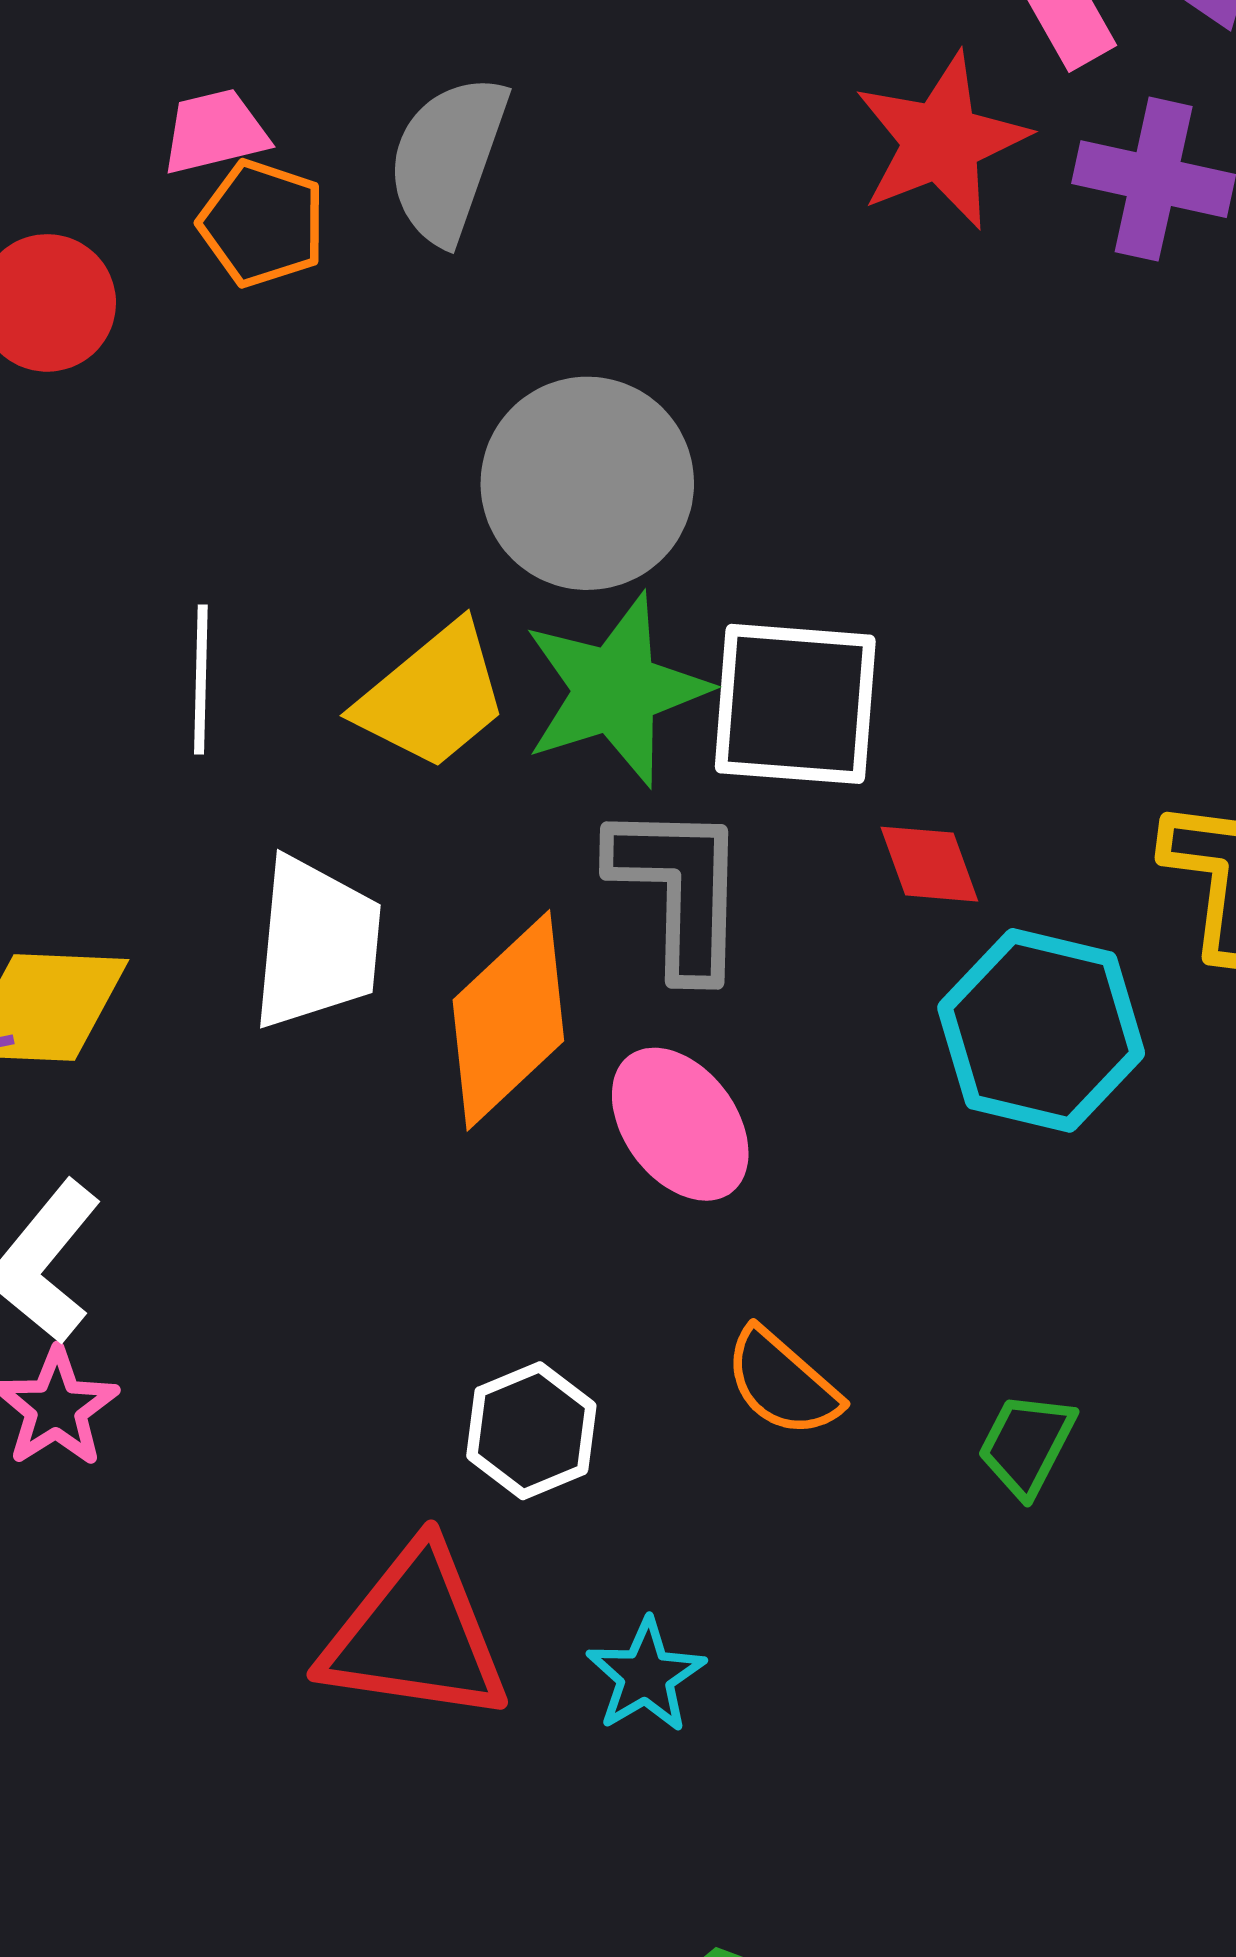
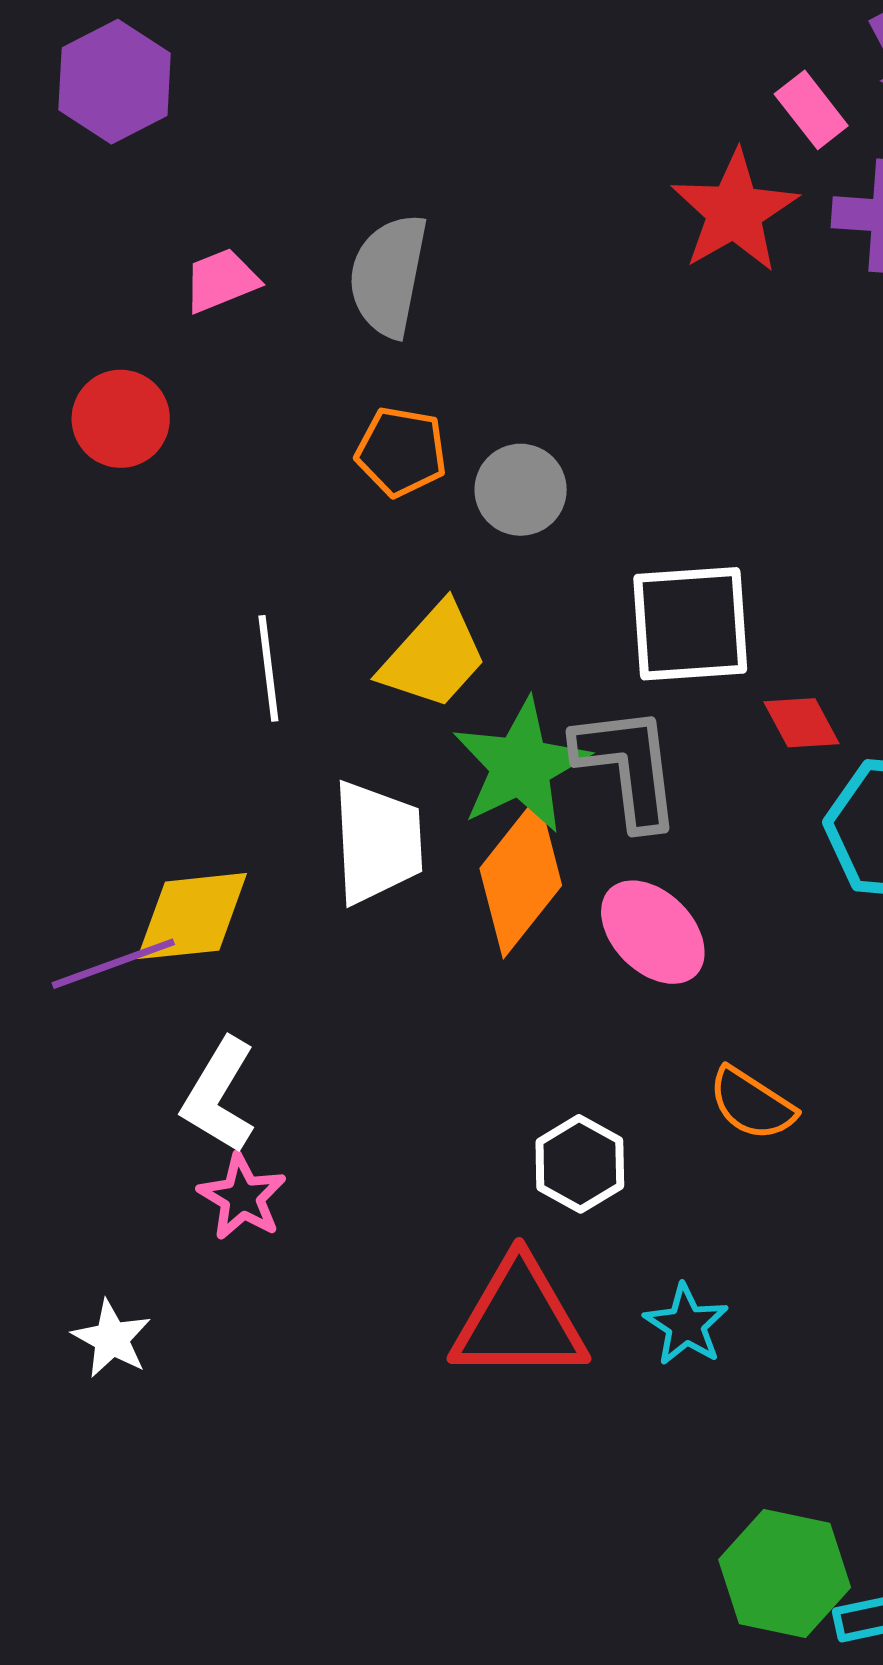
orange pentagon: (262, 223) -> (401, 452), moved
gray circle: (587, 483) -> (521, 490), size x0.6
green star: (616, 690) -> (521, 766), moved

